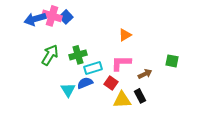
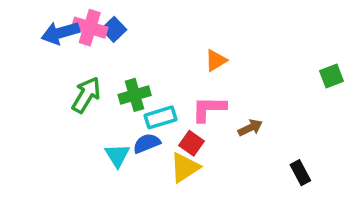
green square: (172, 61) -> (331, 76), moved, turned -32
black rectangle: (140, 96) -> (300, 173), moved
yellow triangle: (122, 100) -> (185, 167), moved, turned -30

